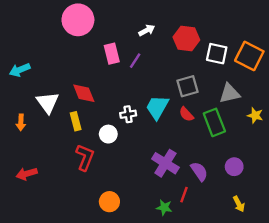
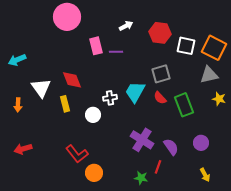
purple line: (135, 61) -> (116, 52), turned 56
gray triangle: (230, 93) -> (209, 75), moved
red L-shape: (85, 157) -> (77, 154), moved, turned 120

